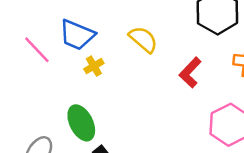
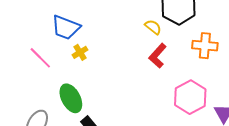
yellow semicircle: (143, 39) -> (153, 27), moved, size x0.7
pink line: (37, 50) -> (40, 58), moved

